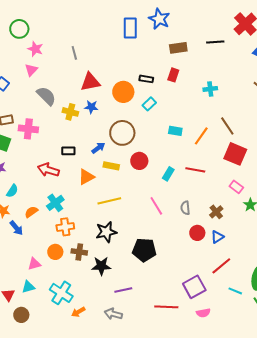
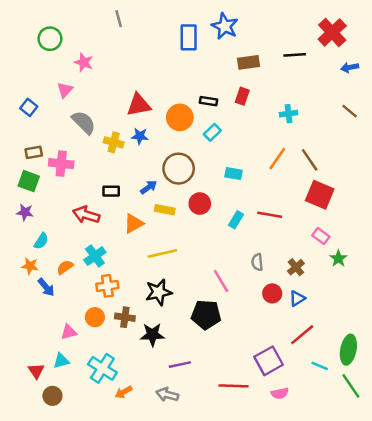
pink star: (35, 49) -> (84, 62), moved
gray line: (74, 53) -> (119, 19), moved
cyan rectangle: (175, 131) -> (234, 174), moved
orange line: (201, 136) -> (277, 159), moved
pink line: (156, 206) -> (221, 281), moved

